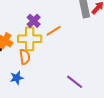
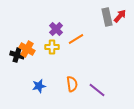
yellow cross: (30, 39) -> (52, 47), size x0.6
orange semicircle: (25, 57) -> (72, 84), moved

